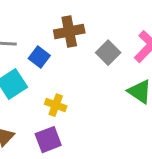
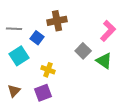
gray square: (108, 53) -> (83, 51), moved

